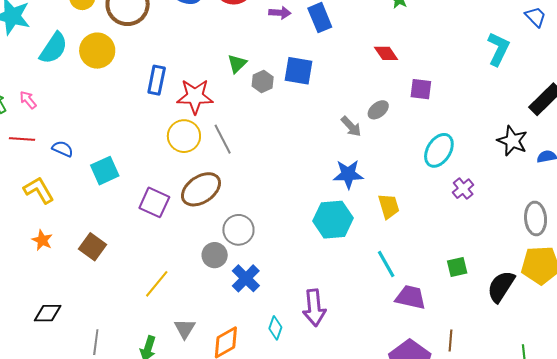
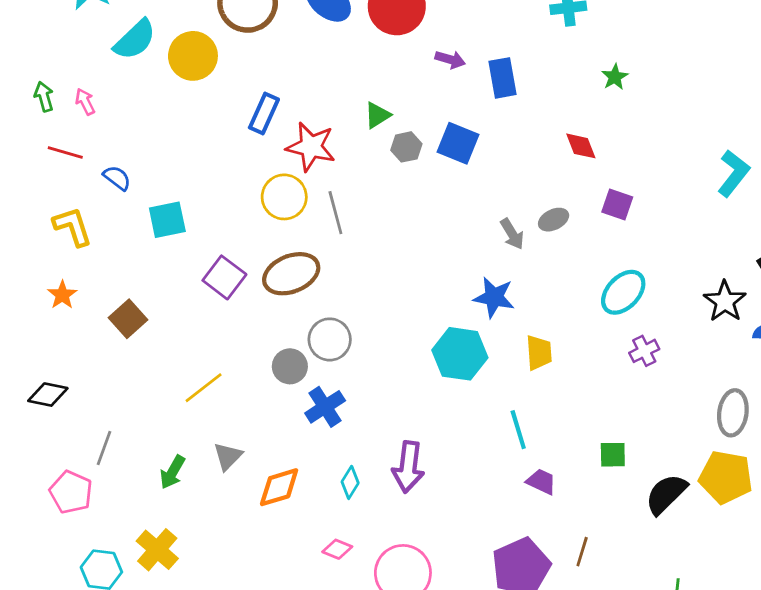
purple trapezoid: (411, 297) -> (541, 482), size x0.7

